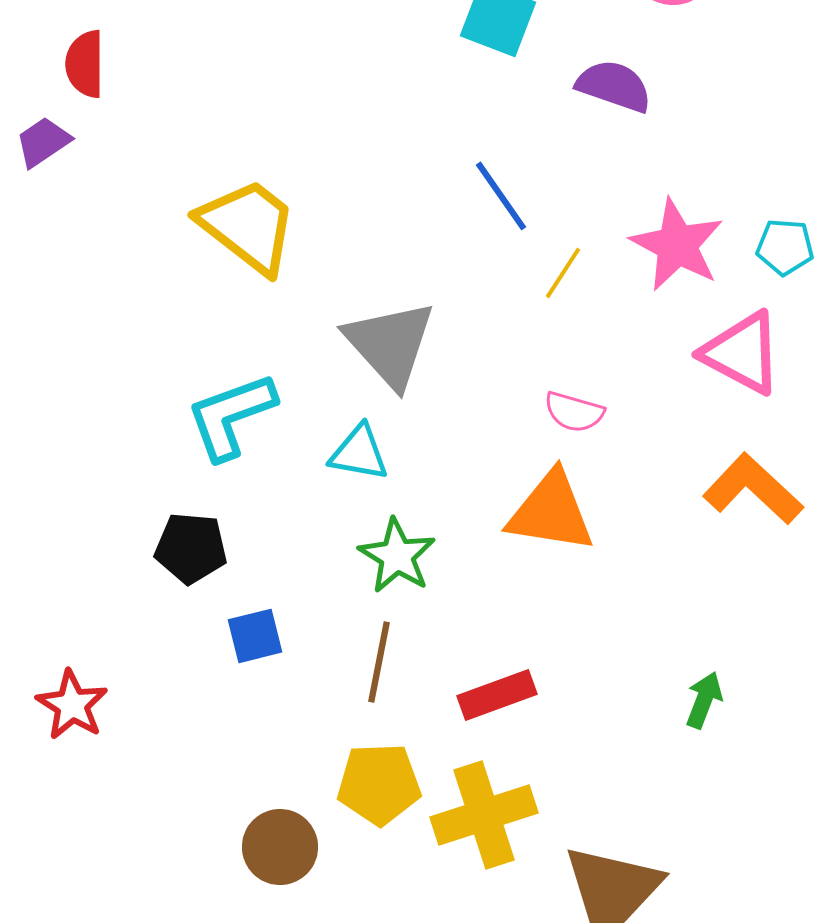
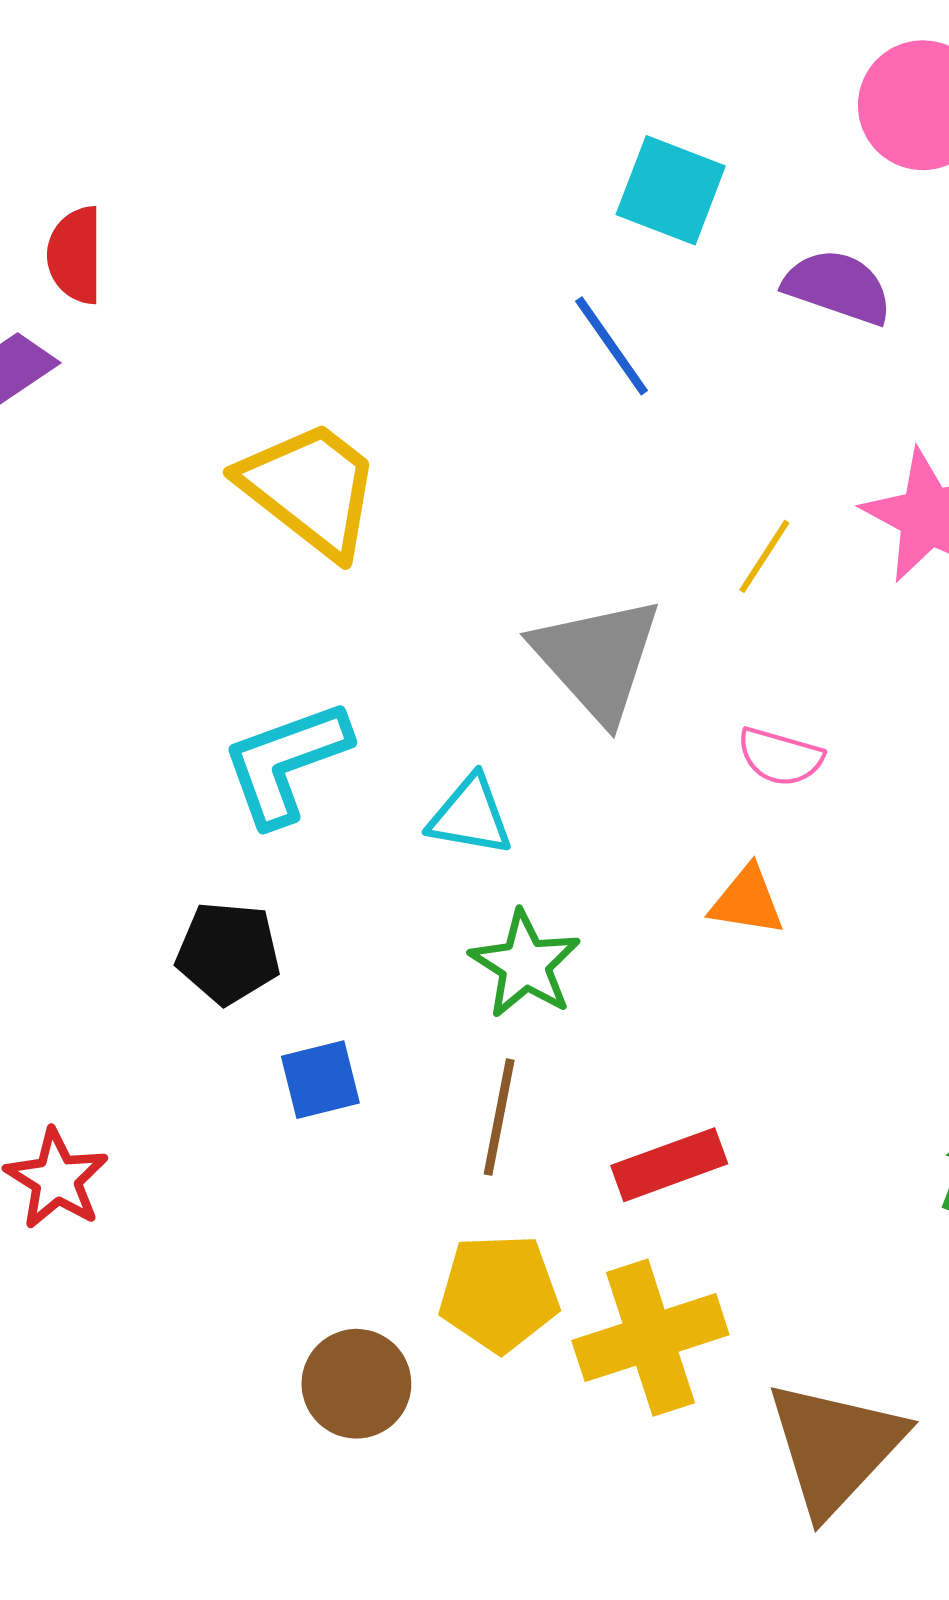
blue line: (501, 196) -> (612, 346), moved
gray triangle: (390, 344) -> (597, 659), moved
orange triangle: (551, 512) -> (747, 901), size x0.6

